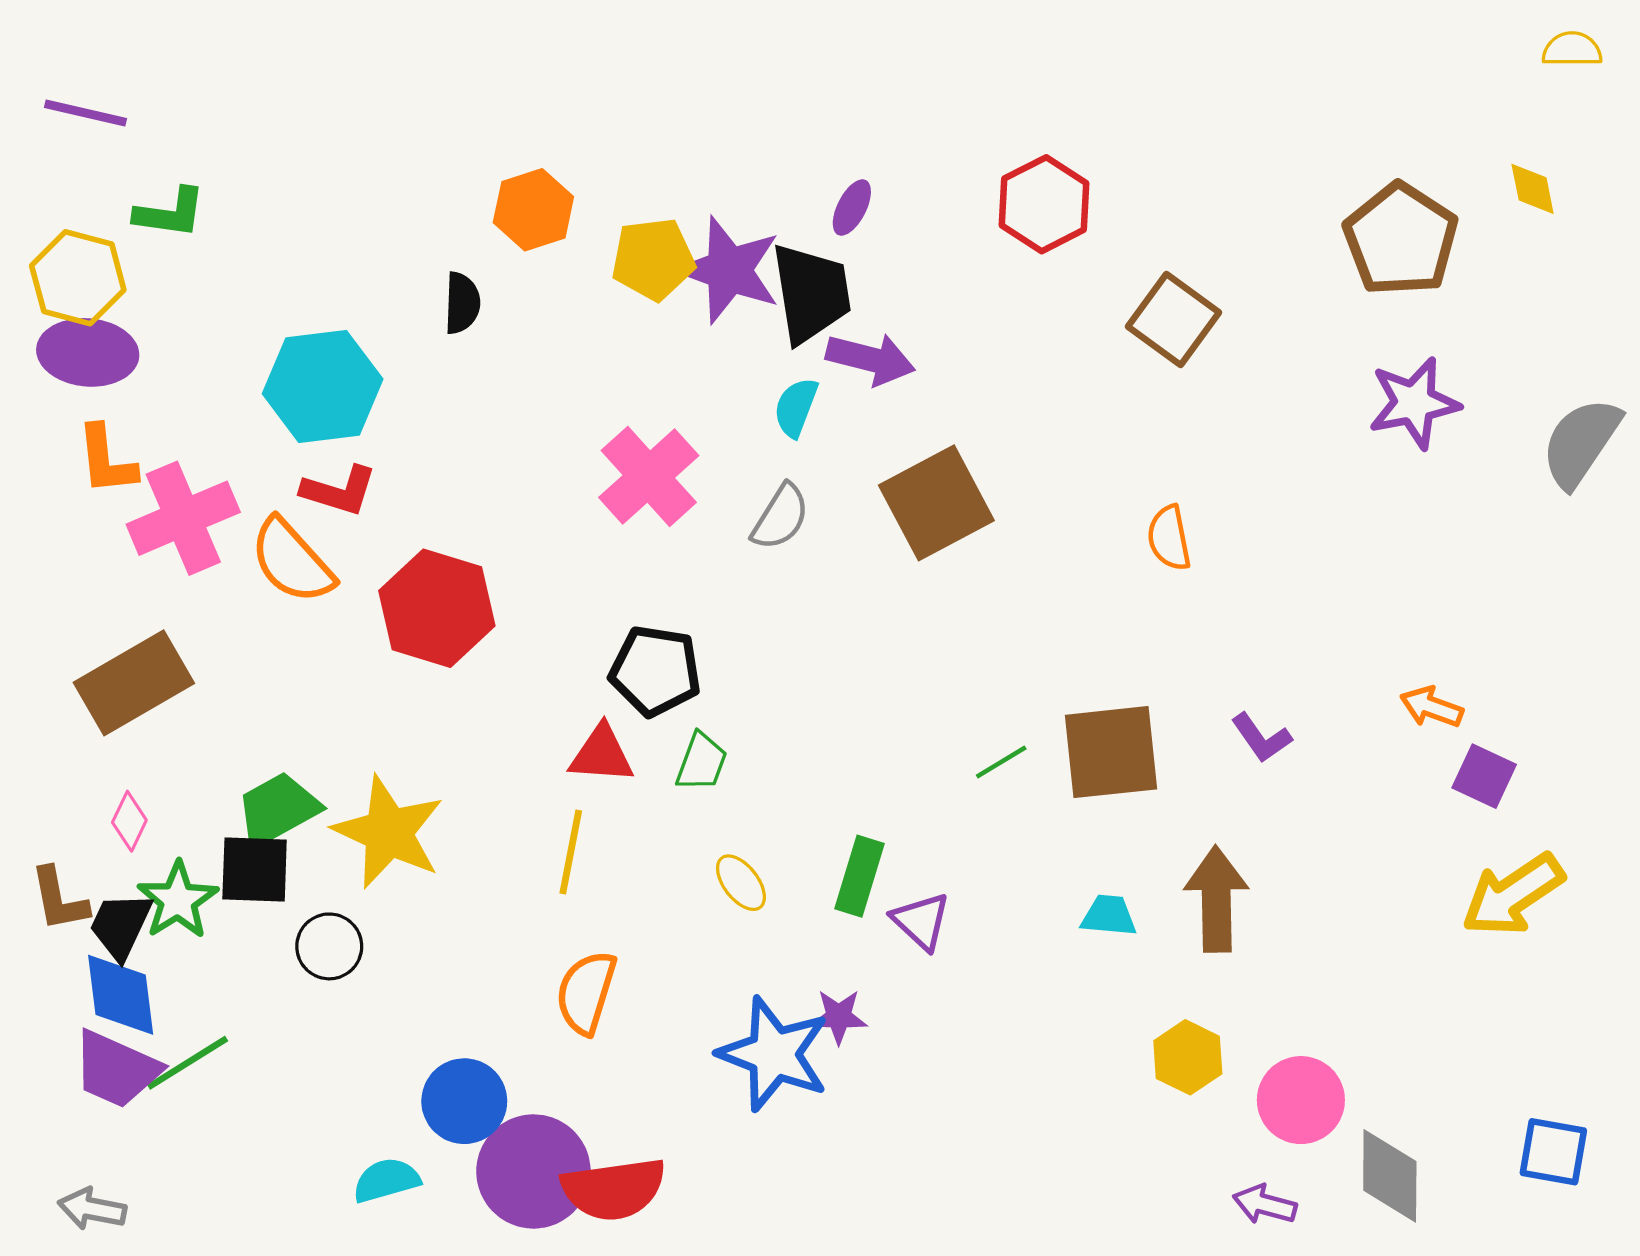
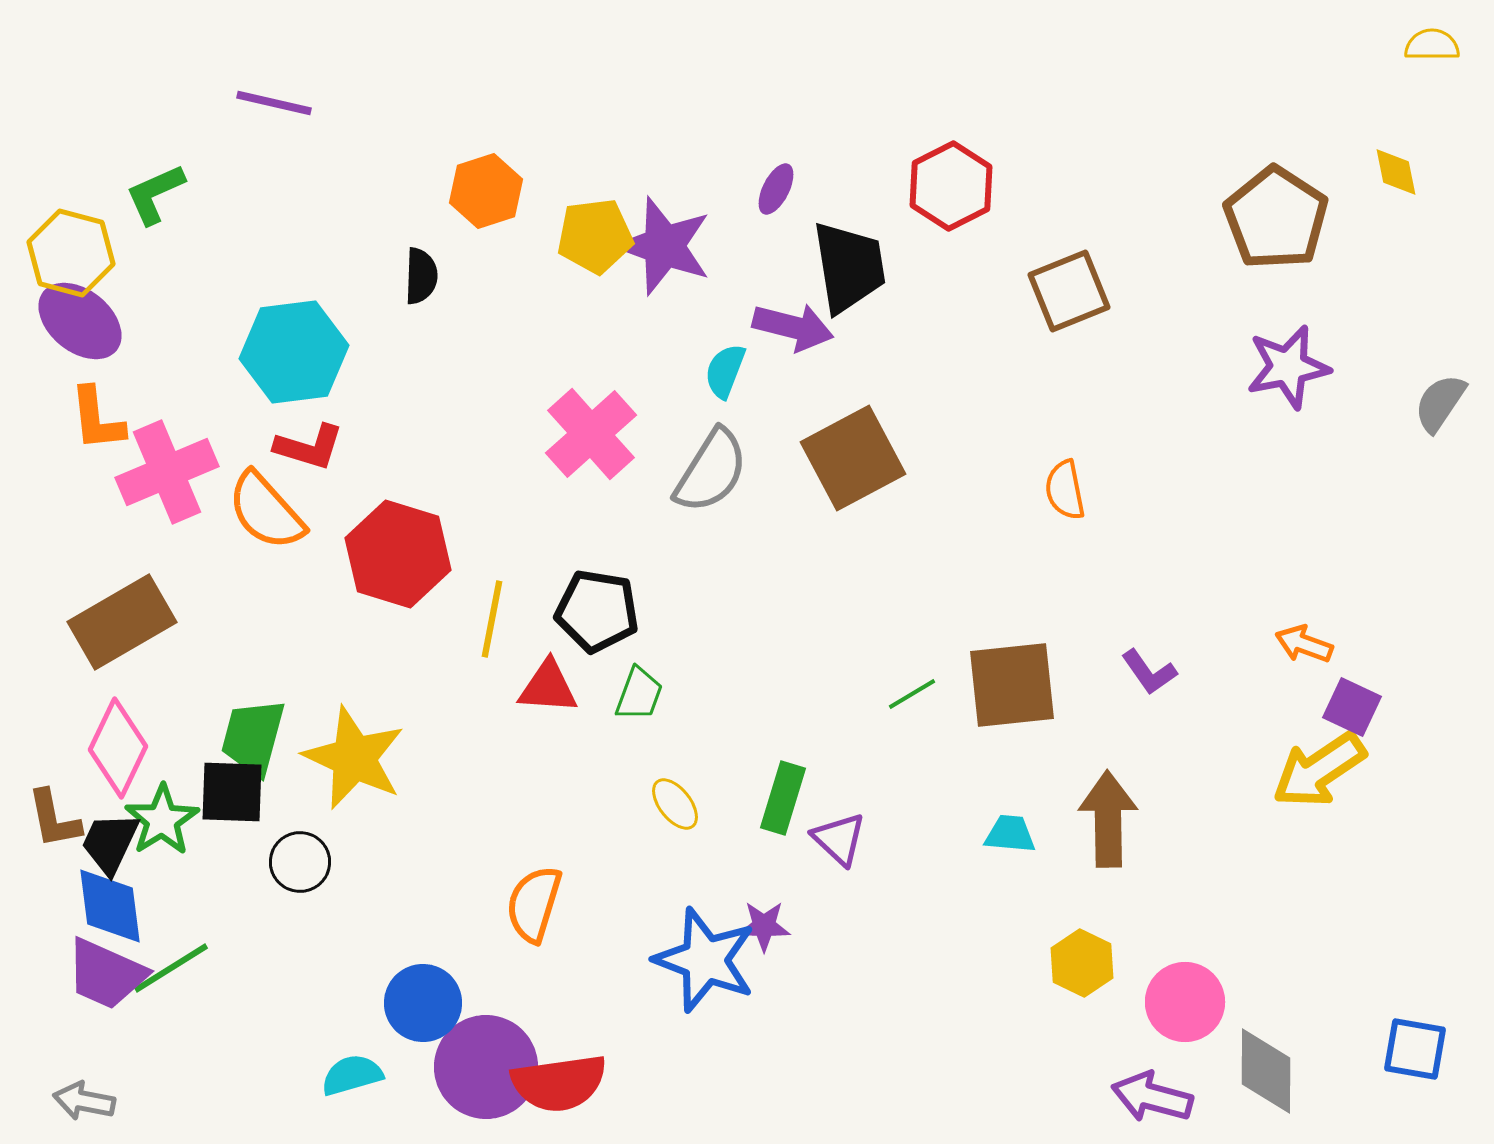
purple line: (86, 113) -> (274, 103), moved
green L-shape: (170, 213) -> (155, 194), turned 148
black trapezoid: (811, 293) -> (849, 267), moved
brown square: (1174, 319) -> (1069, 291), turned 32
purple ellipse: (88, 352) -> (80, 321), turned 34
gray semicircle: (1581, 442) -> (1440, 403), size x0.7
gray semicircle: (780, 517) -> (711, 471), size x1.4
green trapezoid: (278, 809) -> (253, 737), turned -46
pink diamond: (129, 821) -> (118, 748), size x1.8
yellow line: (571, 852) -> (492, 619), moved
yellow arrow: (1513, 895) -> (1319, 770), moved
purple arrow: (1265, 1204) -> (1152, 1097), size x1.4

